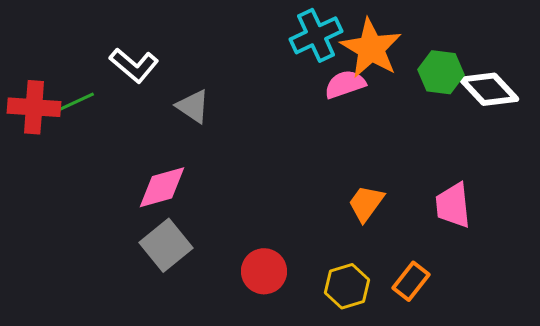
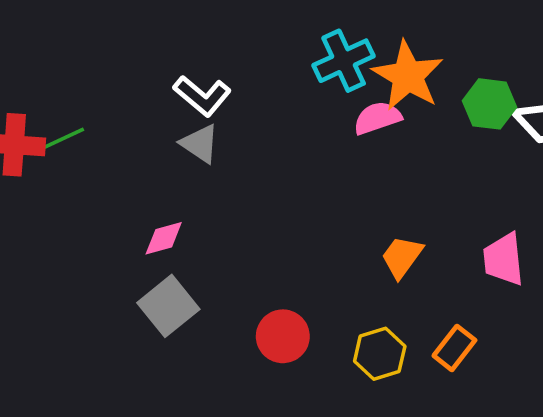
white L-shape: (134, 65) -> (202, 96), moved
pink diamond: (162, 187) -> (164, 238), size x0.7

